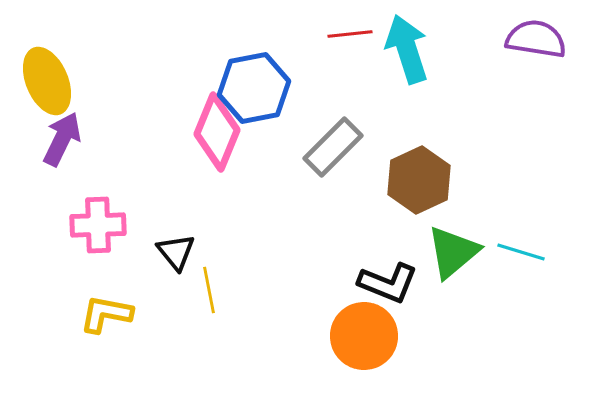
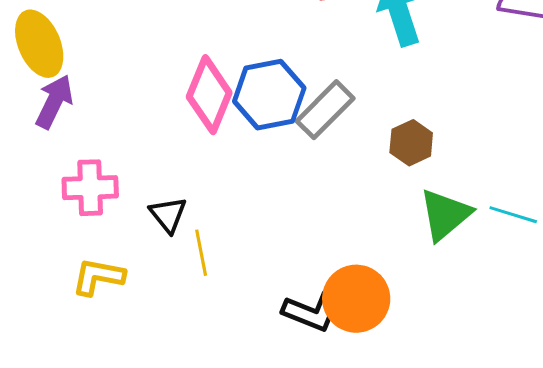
blue hexagon: (254, 88) -> (269, 95), moved
brown hexagon: (419, 180) -> (411, 143), size x0.7
black L-shape: (388, 283) -> (312, 312), moved

